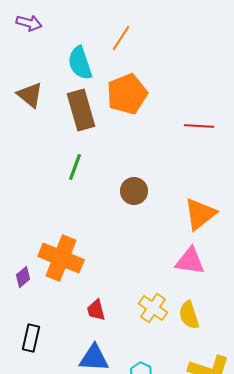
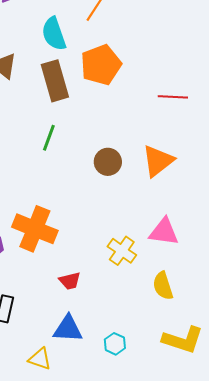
orange triangle: (200, 214) -> (158, 161), moved
yellow cross: (153, 308) -> (122, 251), moved
red trapezoid: (96, 310) -> (70, 281), turned -90

